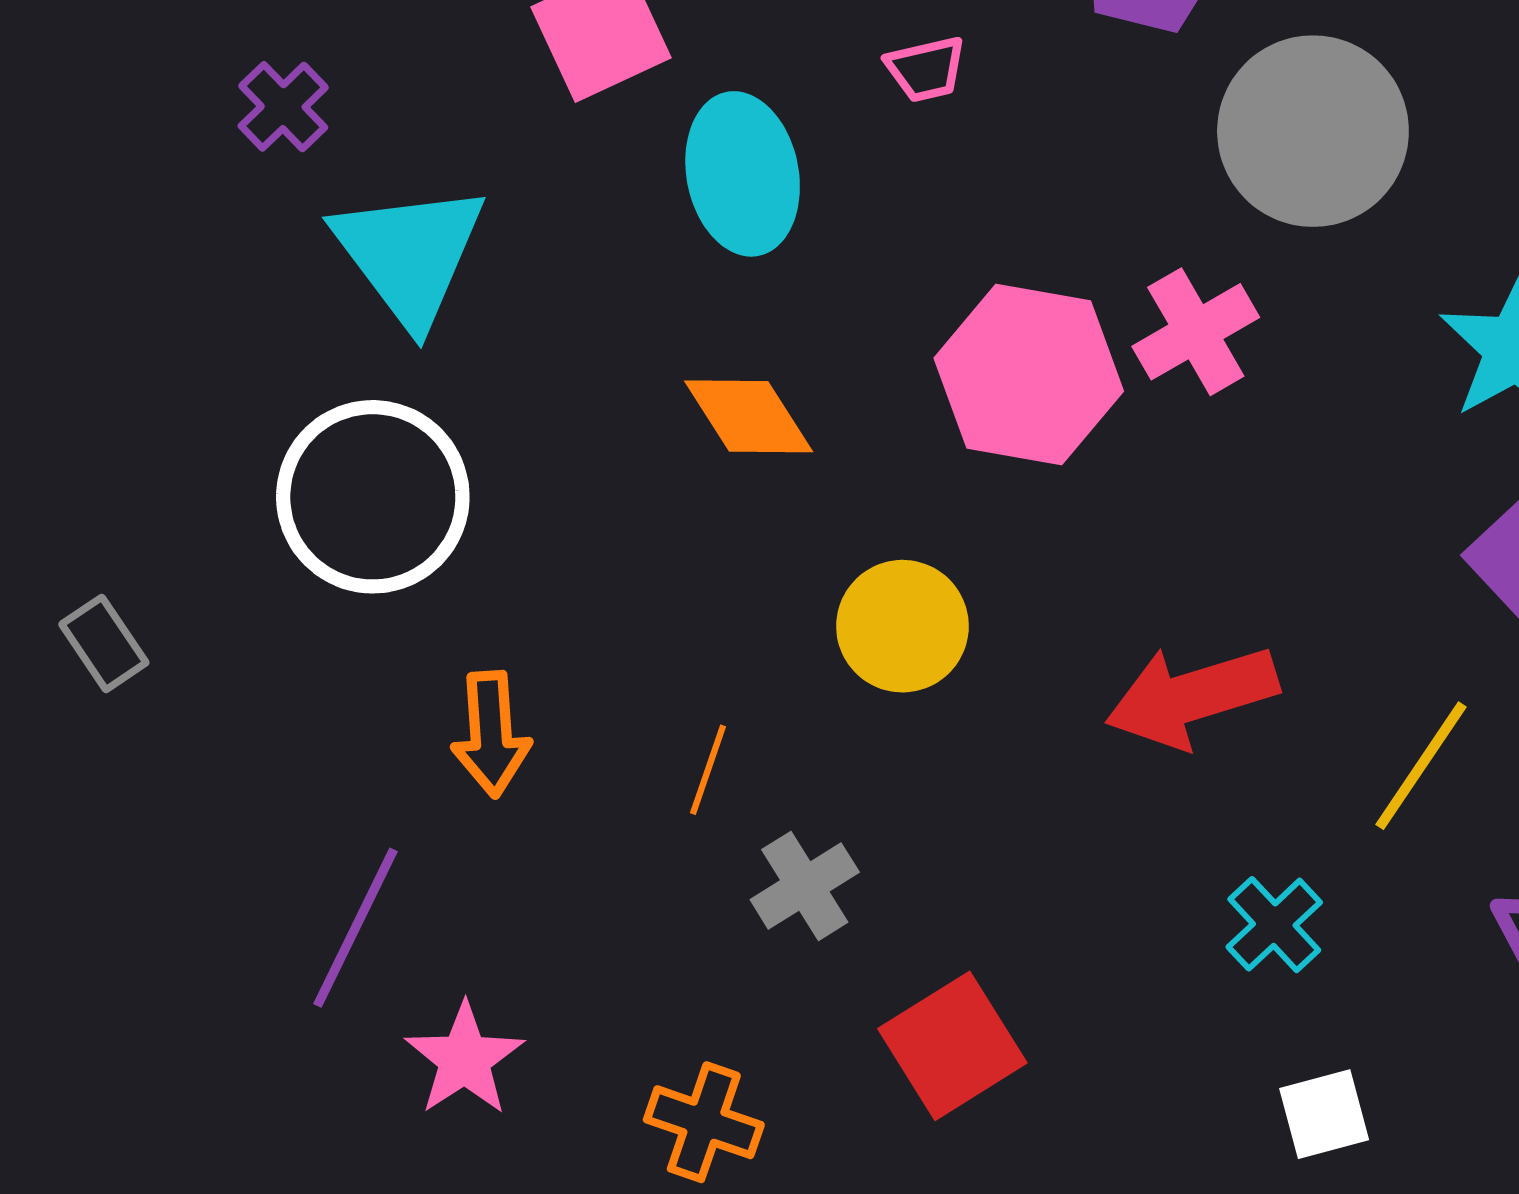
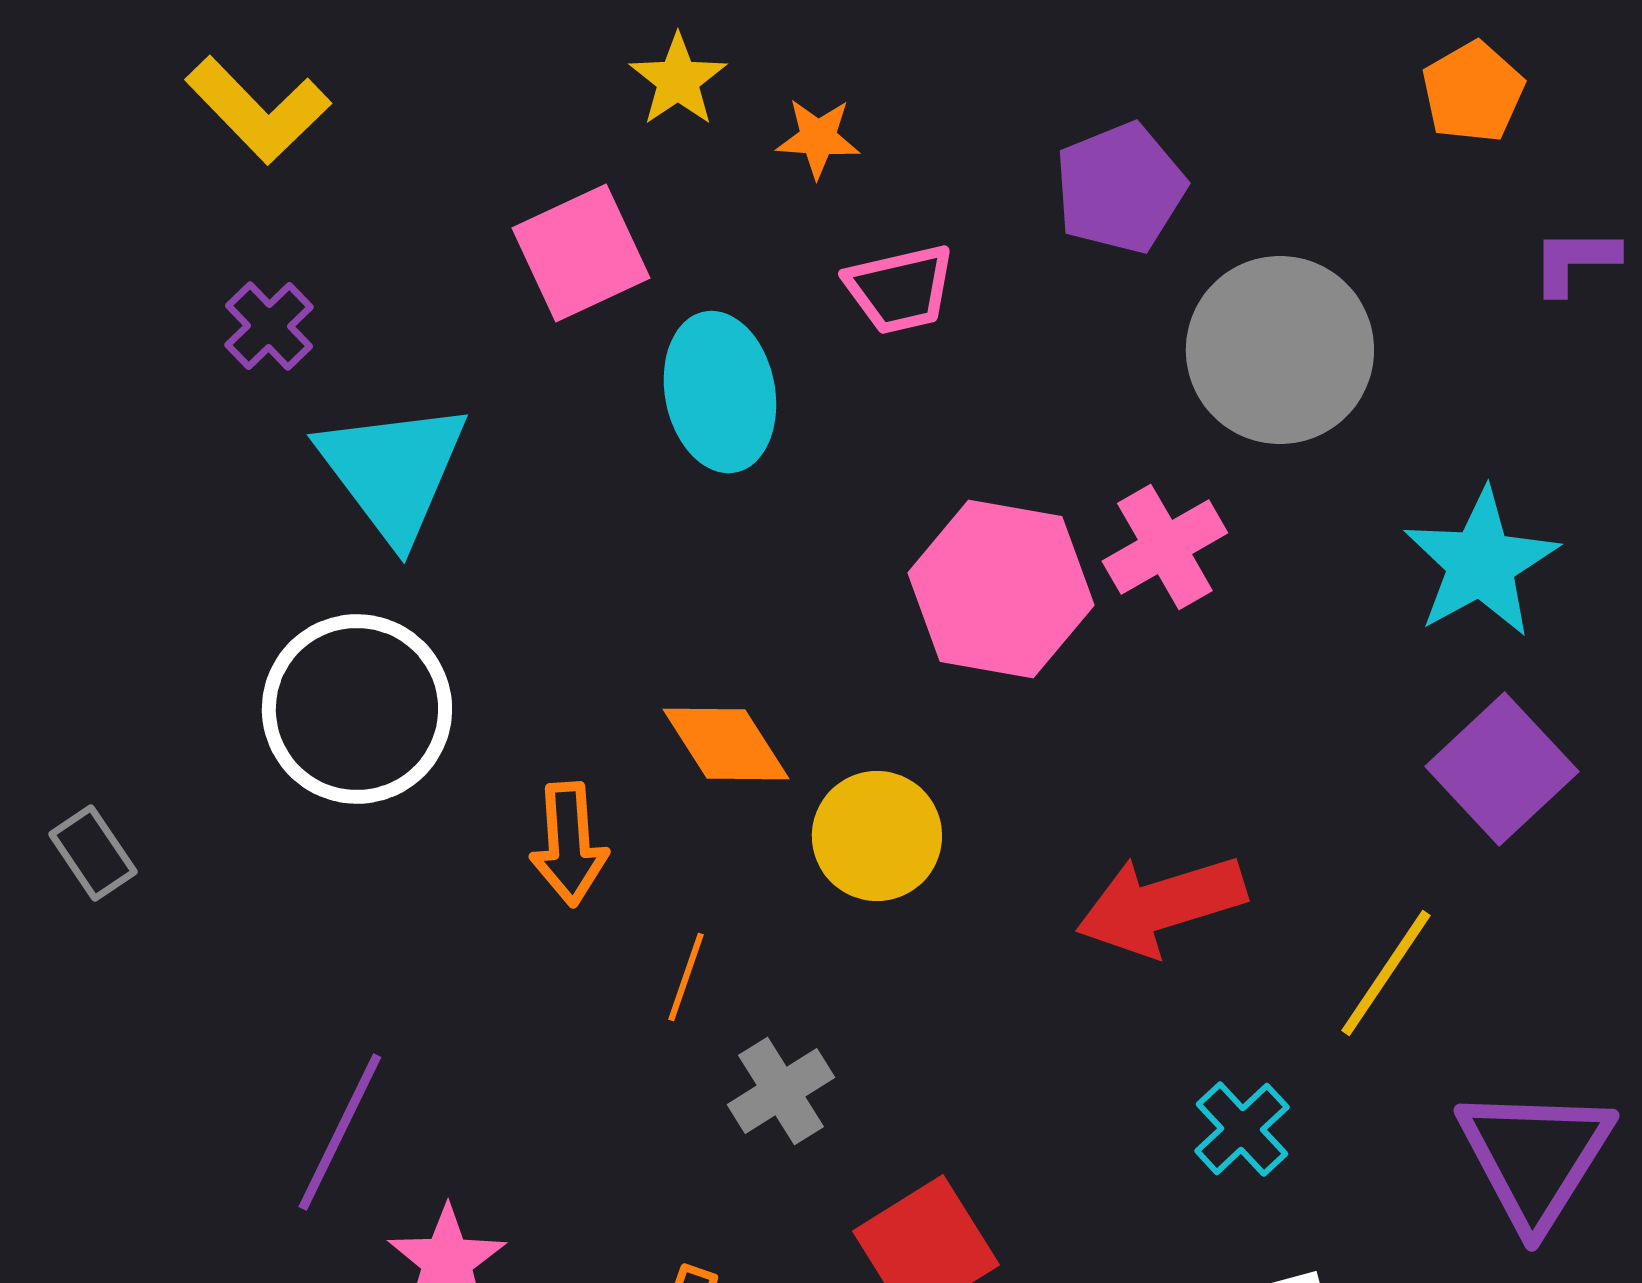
pink trapezoid: (926, 69) -> (900, 289), size x1.4
orange diamond: (749, 416) -> (726, 744), moved
orange arrow: (491, 734) -> (569, 844), moved

